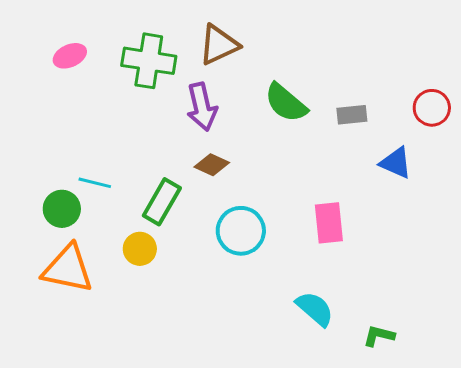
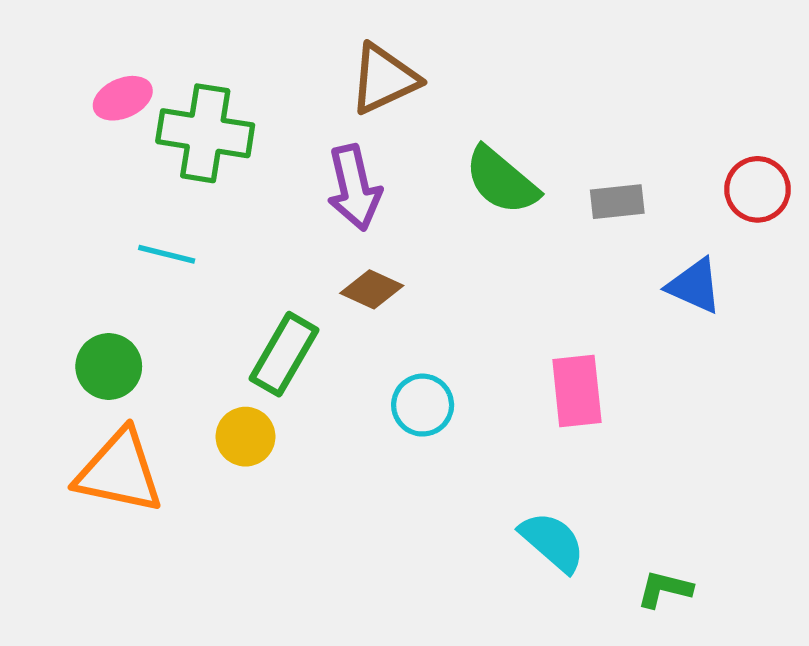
green cross: (149, 61) -> (205, 133), moved
cyan line: (95, 183) -> (167, 254), moved
cyan circle: (241, 231) -> (423, 405), size x0.7

